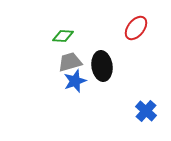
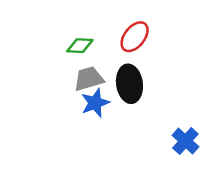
red ellipse: (136, 28) -> (135, 37), moved

